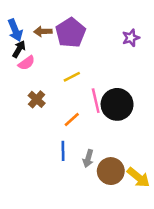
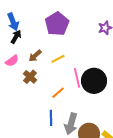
brown arrow: (43, 31) -> (35, 56), moved, turned -40
pink semicircle: (27, 63) -> (12, 61), moved
gray arrow: (88, 158) -> (71, 124), size x1.5

